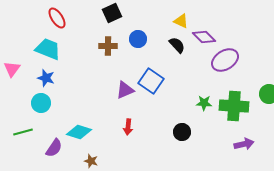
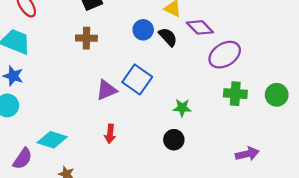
blue circle: (138, 39) -> (143, 30), moved
green star: (204, 103) -> (182, 108), moved
green cross: (234, 106) -> (235, 94), moved, size x0.7

